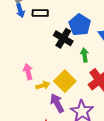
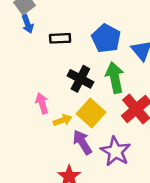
black rectangle: (40, 13) -> (60, 38), moved
black cross: (63, 38) -> (80, 79), moved
green arrow: (85, 55) -> (115, 78), size x1.6

